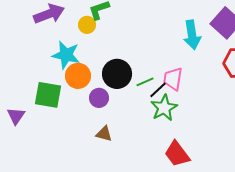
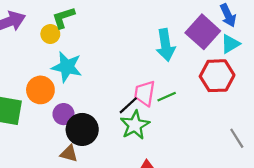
cyan star: (66, 55) -> (67, 67), moved
black circle: (117, 74) -> (82, 129), moved
green line: (145, 82) -> (167, 97), moved

